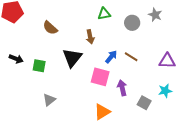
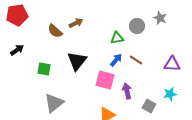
green triangle: (104, 14) -> (117, 38), moved
brown arrow: (90, 37) -> (76, 23), moved, turned -104
black arrow: (16, 59) -> (17, 50), moved, turned -56
gray triangle: (49, 100) -> (54, 103), size x1.5

